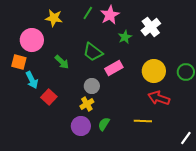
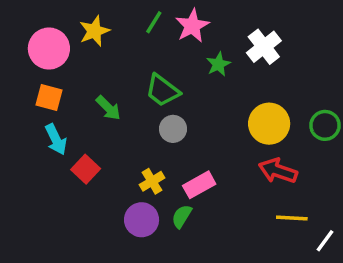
yellow star: (54, 18) -> (94, 31), turned -30
pink circle: (32, 40) -> (49, 49), moved
orange square: (19, 62) -> (49, 97), moved
pink rectangle: (114, 68) -> (199, 185), moved
gray circle: (92, 86) -> (173, 129), moved
yellow line: (143, 121) -> (292, 218), moved

